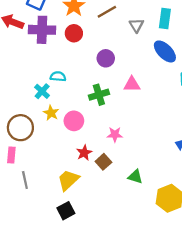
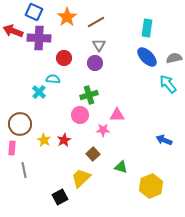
gray triangle: (136, 25) -> (99, 45), moved
red circle: (74, 33) -> (64, 58), moved
pink triangle: (132, 84) -> (117, 115), moved
yellow star: (51, 113) -> (44, 140), moved
pink circle: (74, 121) -> (80, 115), moved
red star: (84, 153) -> (64, 140), moved
yellow trapezoid: (68, 180) -> (81, 178), moved

